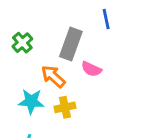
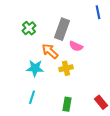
blue line: (106, 19) -> (98, 12), moved
yellow cross: (65, 107) -> (66, 68), moved

